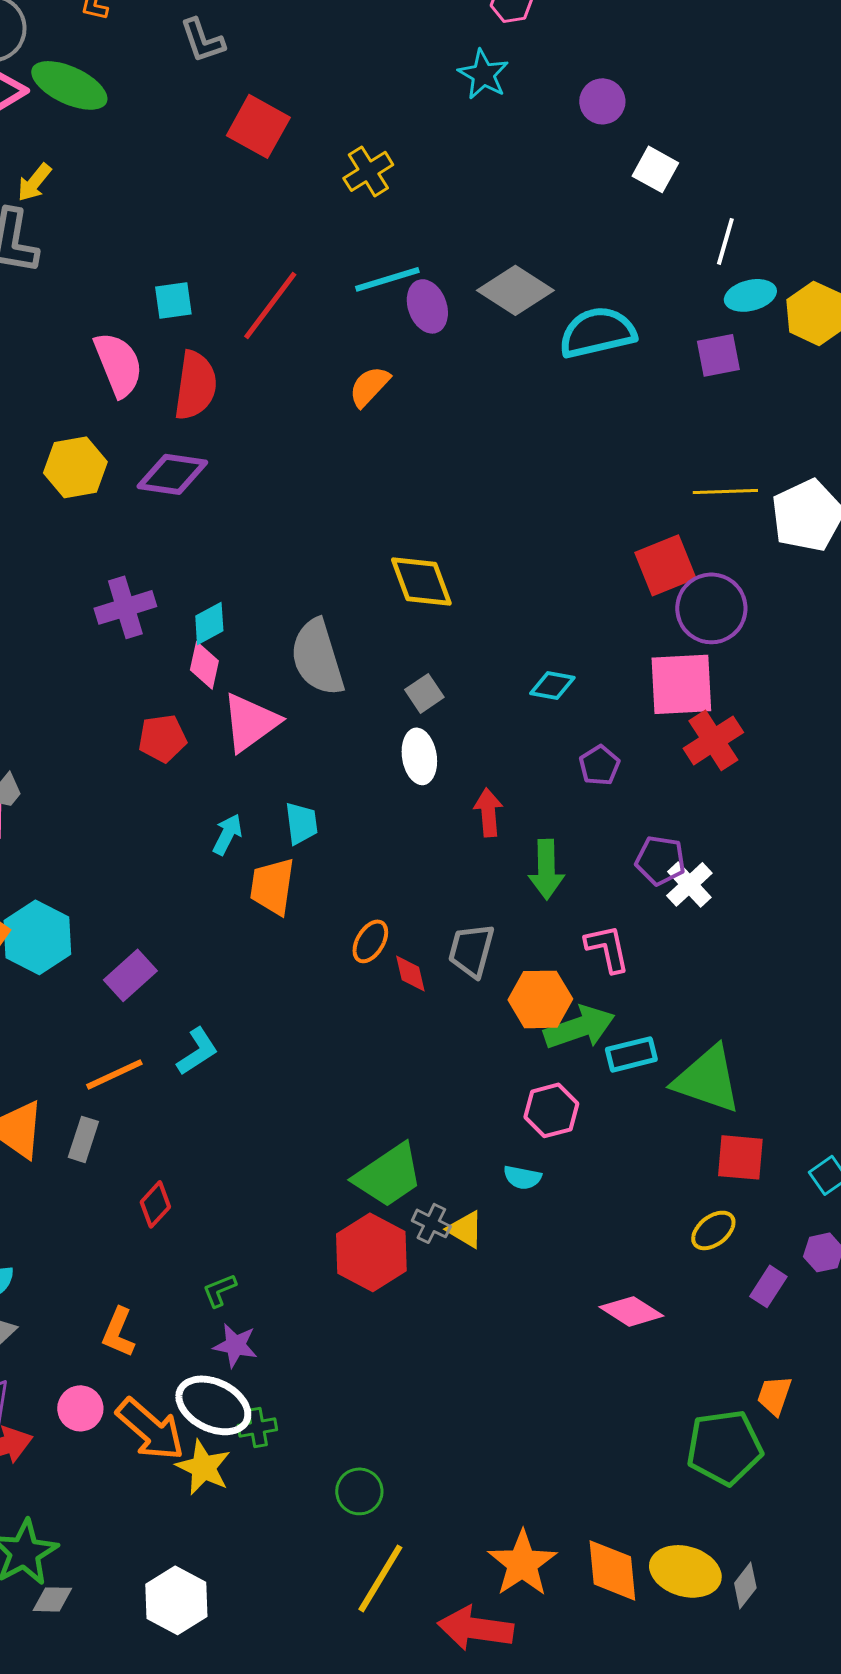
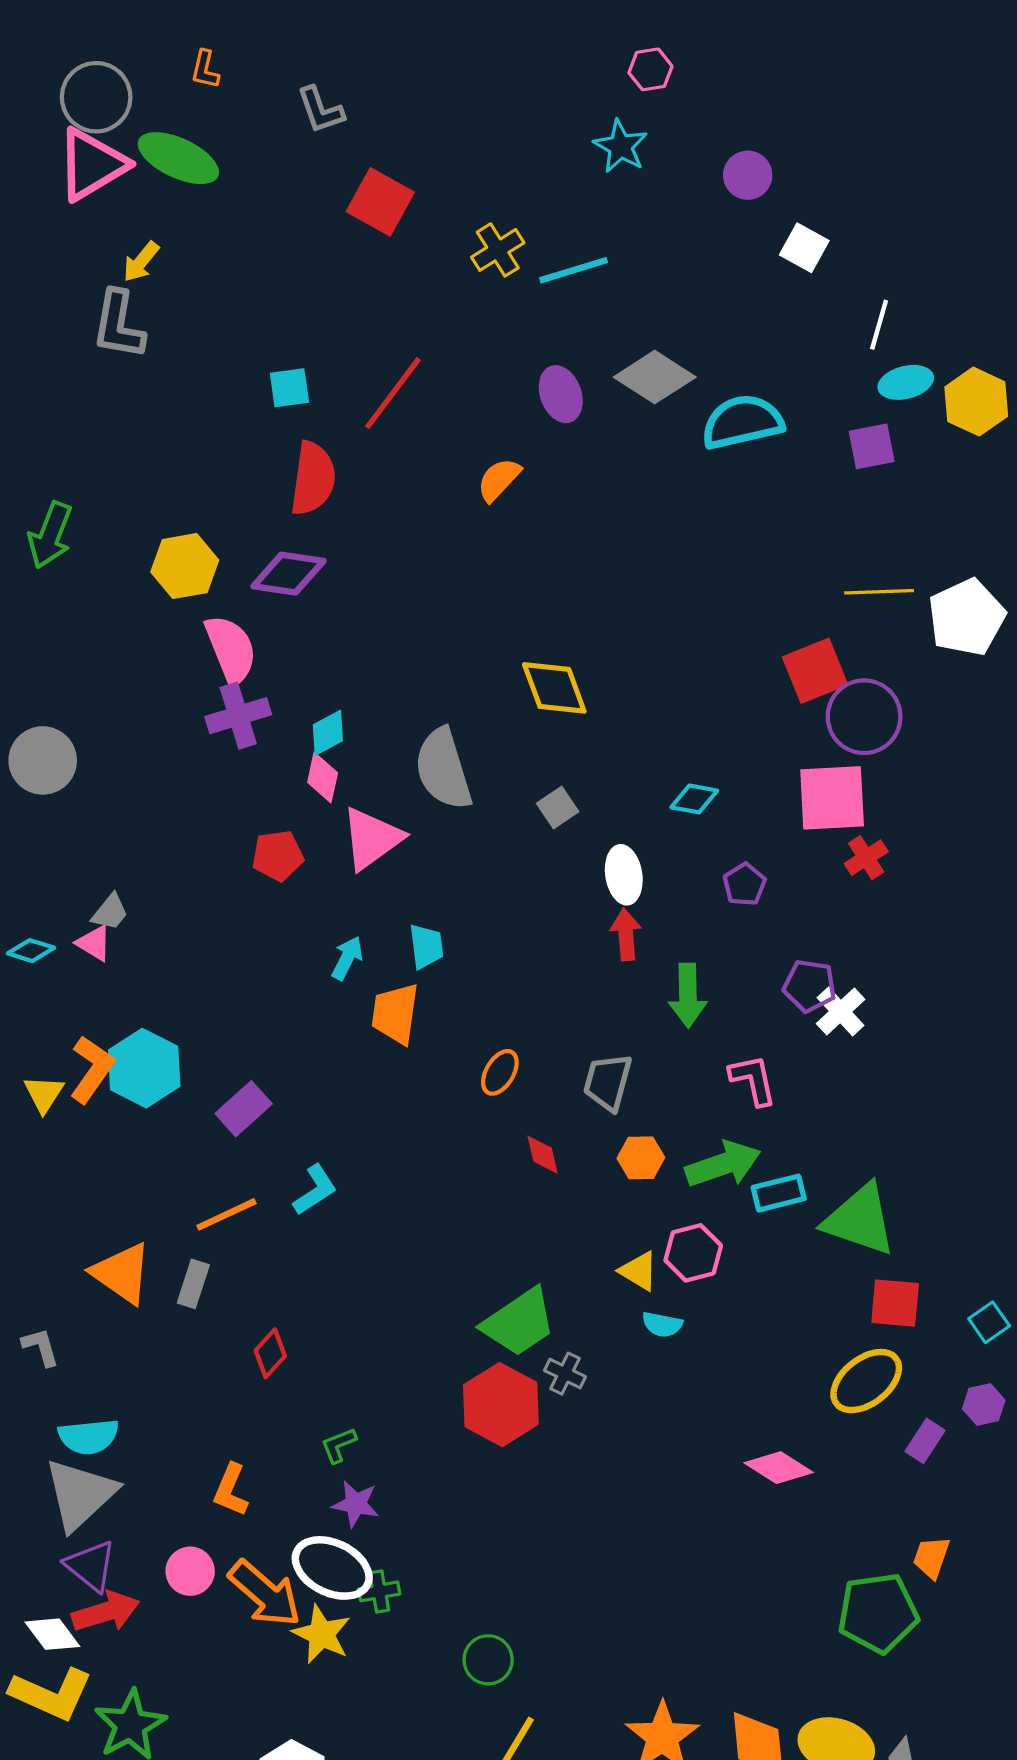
cyan line: (387, 279) -> (574, 270), moved
pink semicircle: (118, 364) -> (231, 649), moved
red cross: (713, 740) -> (866, 858), size x0.7
white ellipse: (419, 756) -> (624, 875), moved
red diamond: (410, 973) -> (543, 1155), moved
orange hexagon: (540, 999) -> (641, 1158), moved, size x0.7
yellow triangle: (465, 1229) -> (639, 1271), moved
yellow ellipse: (713, 1230) -> (866, 1381), size x1.5

